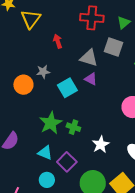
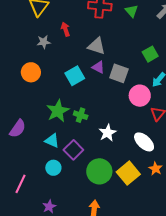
green triangle: (124, 22) -> (132, 11), turned -32
gray square: (113, 47) -> (119, 73), moved
gray star: (43, 72) -> (44, 42), moved

